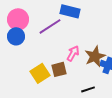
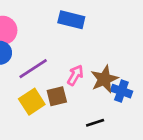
purple line: (50, 26) -> (33, 69), moved

